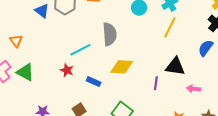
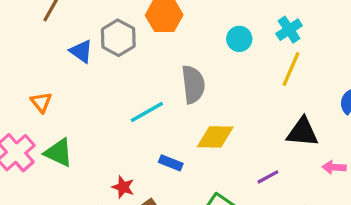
red star: (67, 70) -> (123, 187), moved
purple line: (156, 83) -> (268, 177), moved, turned 56

